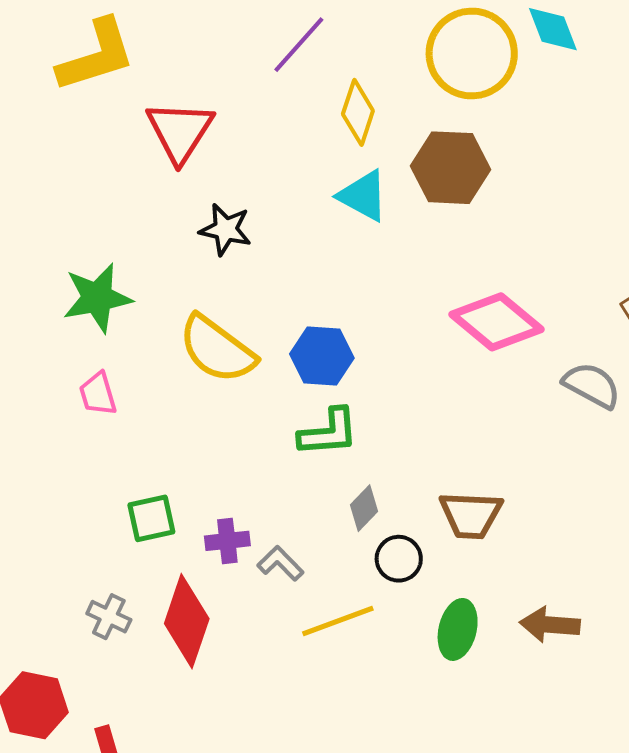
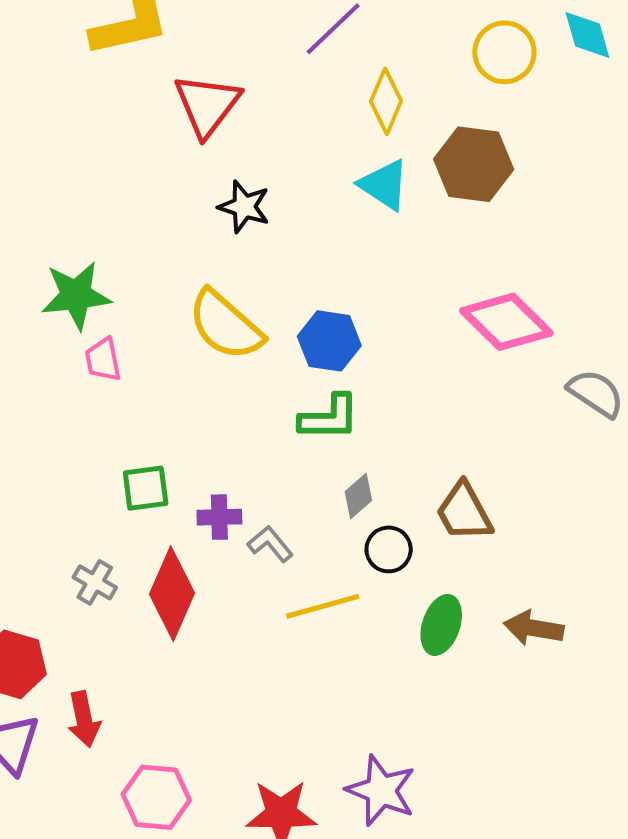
yellow circle: (472, 53) -> (504, 52), size x0.7
green star: (97, 298) -> (76, 295), moved
brown trapezoid: (471, 515) -> (464, 512), turned 54

